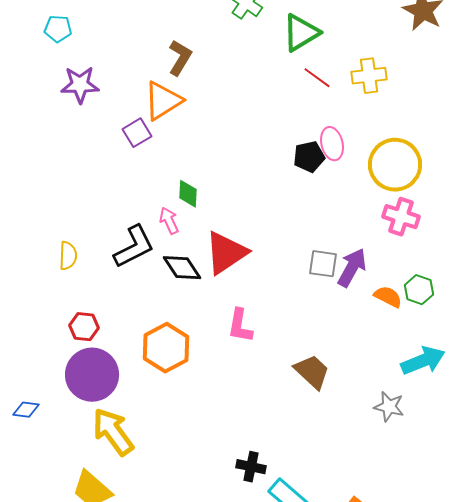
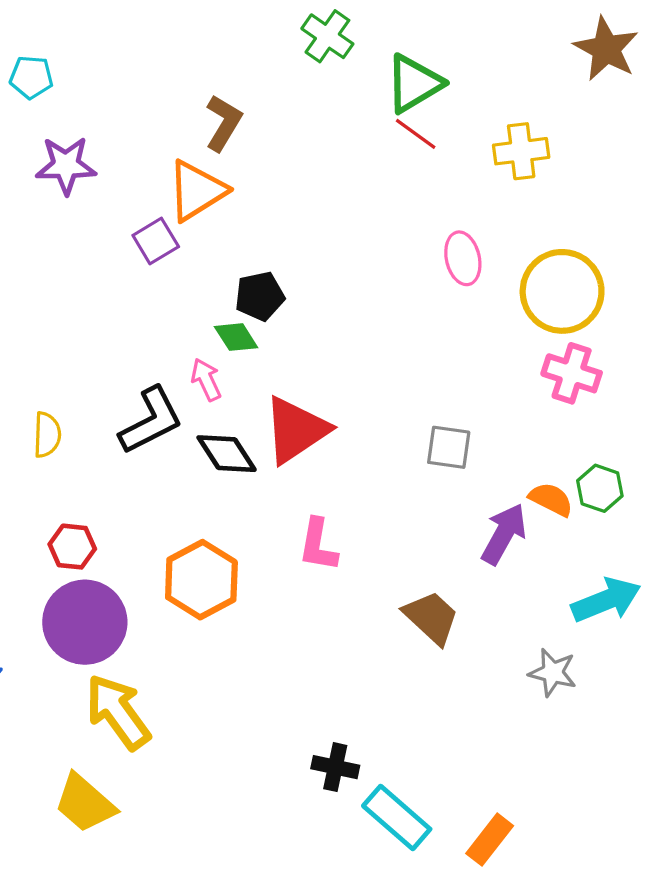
red line: (317, 78) -> (416, 134), moved
black pentagon: (309, 157) -> (260, 296), moved
green diamond: (188, 194) -> (236, 337), turned -36
purple arrow: (352, 268) -> (504, 534), moved

